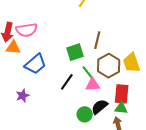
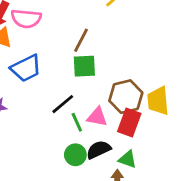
brown line: (97, 40) -> (81, 40), moved
green line: (88, 72) -> (77, 122), moved
red rectangle: (122, 94) -> (129, 123), moved

